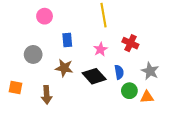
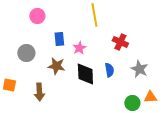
pink star: (100, 49) -> (79, 48), moved
black diamond: (94, 76) -> (85, 74), turned 40
green circle: (129, 91) -> (132, 103), moved
orange triangle: (147, 97) -> (150, 97), moved

